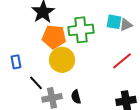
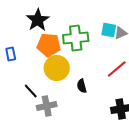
blue rectangle: (16, 62) -> (11, 54), moved
black semicircle: (76, 97) -> (82, 86), moved

